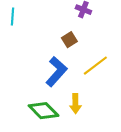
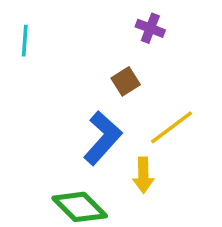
yellow arrow: (75, 104) -> (143, 175), moved

